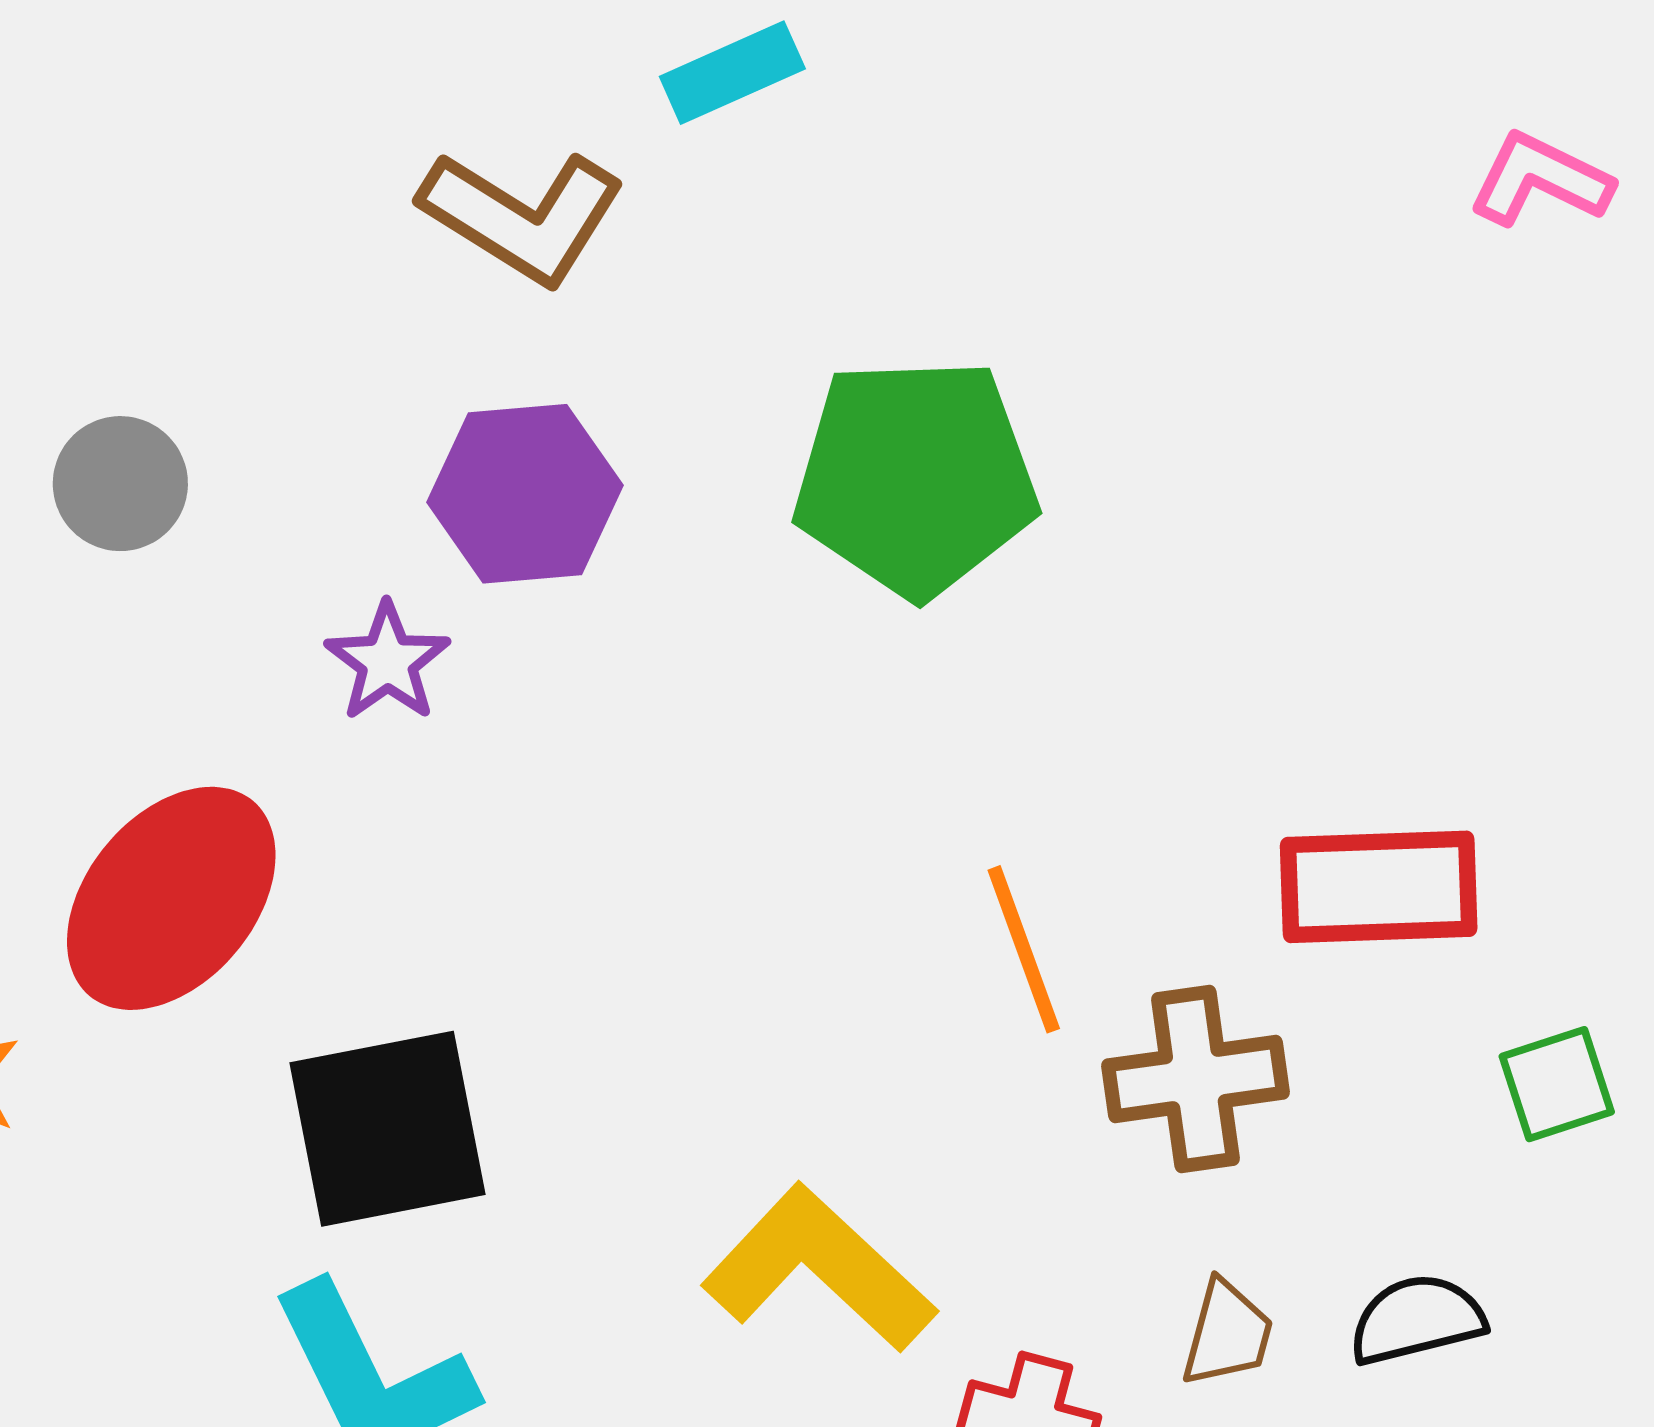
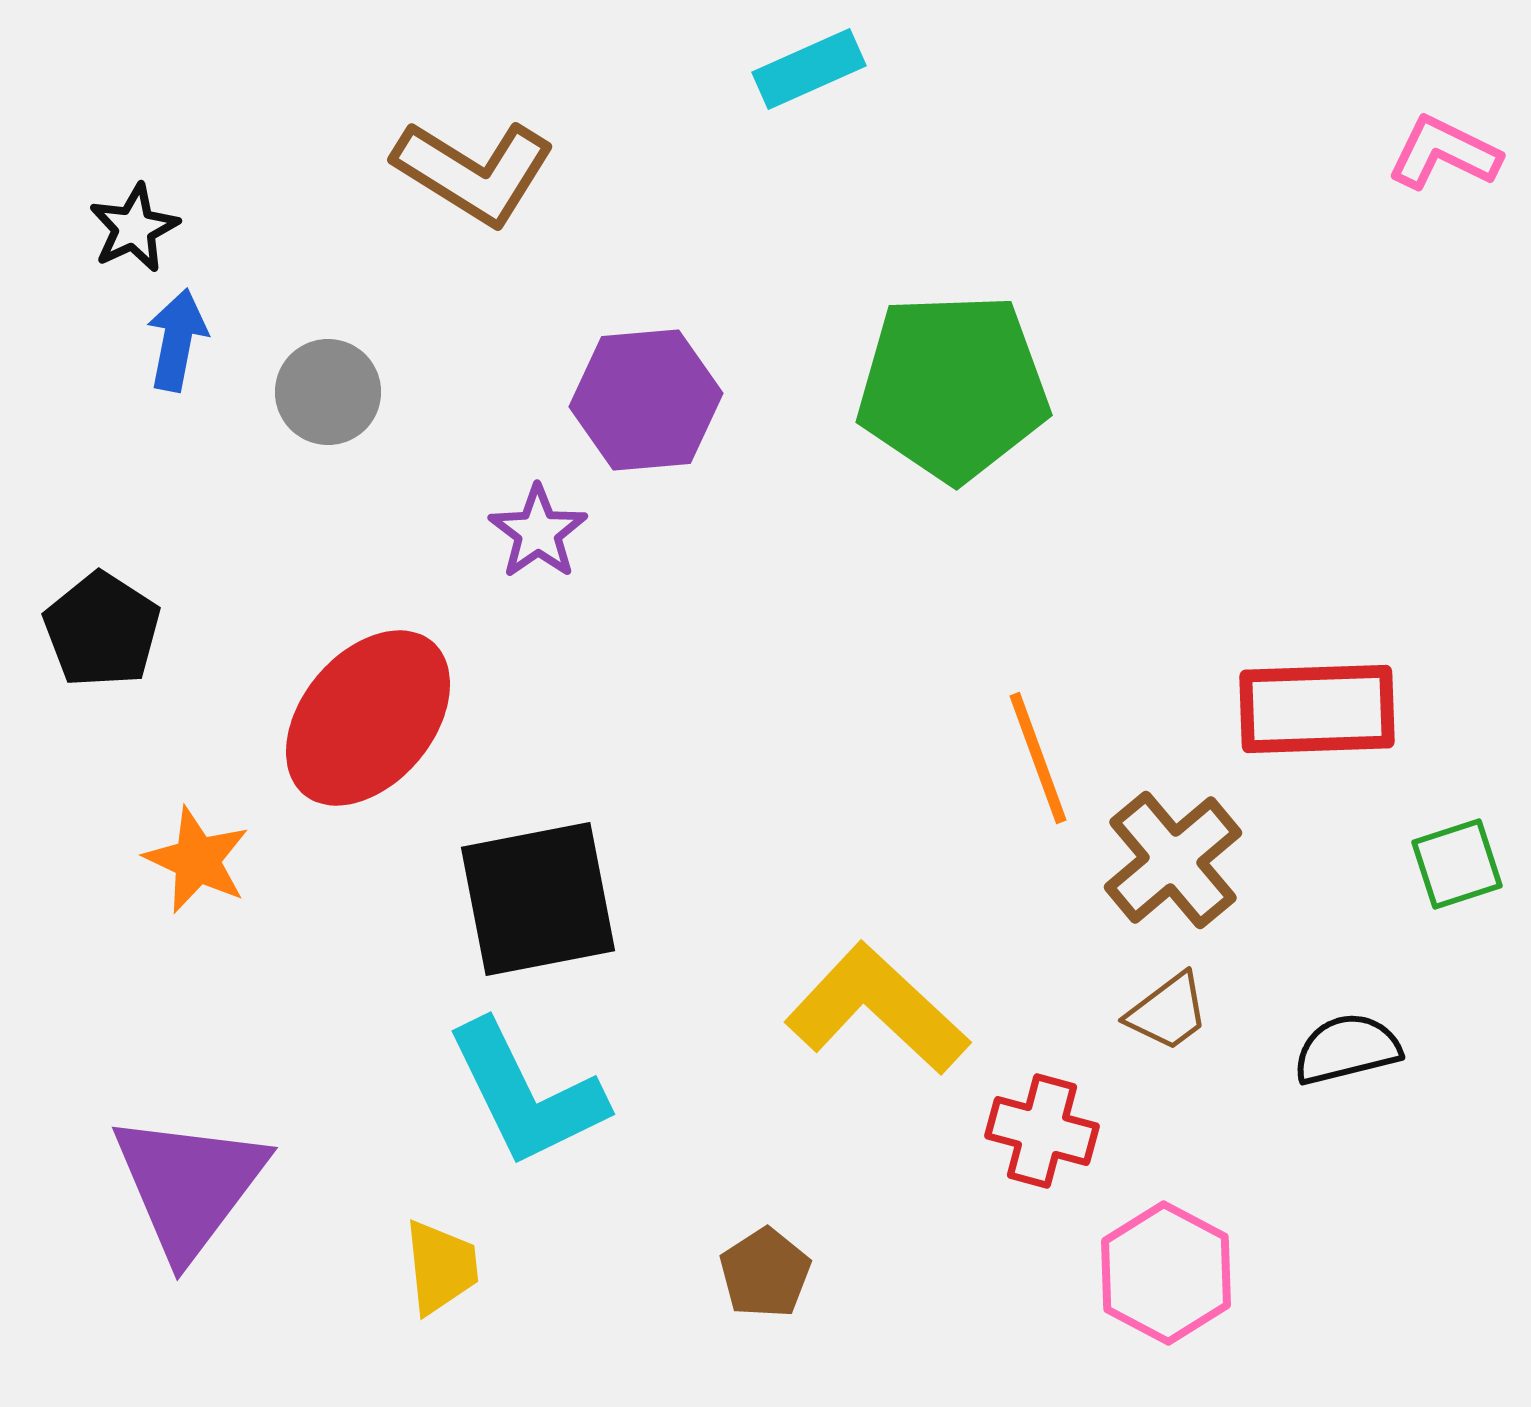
brown L-shape: (522, 216) -> (474, 172), moved
brown cross: (1195, 1079) -> (1173, 860), turned -32
brown trapezoid: (1227, 1334) -> (1168, 1012), moved, turned 38

